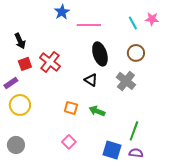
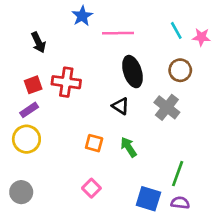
pink star: (152, 19) -> (201, 37), moved
black arrow: (20, 41) -> (38, 42), moved
red cross: (50, 62) -> (66, 82), turned -30
purple rectangle: (11, 83) -> (29, 110), moved
green arrow: (97, 111) -> (129, 147), turned 35

